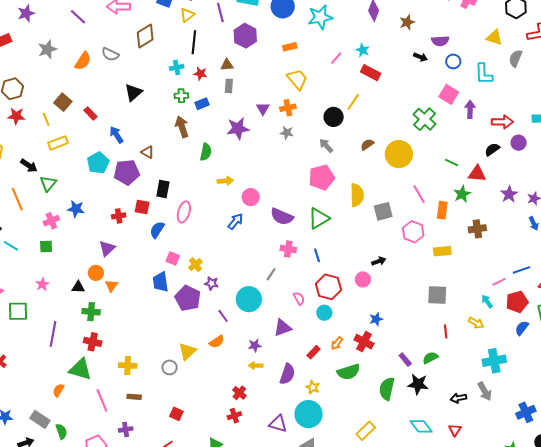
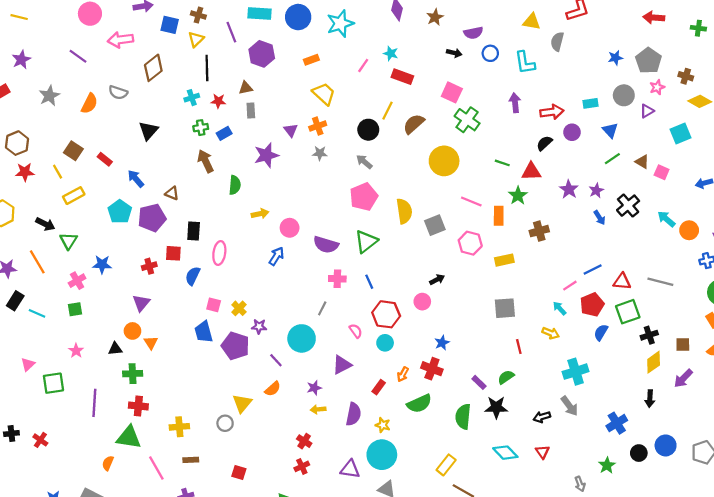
pink square: (449, 94) -> (452, 92), moved
brown semicircle: (367, 145) -> (414, 124), moved, size x1.5
pink line: (419, 194) -> (471, 201), turned -30

